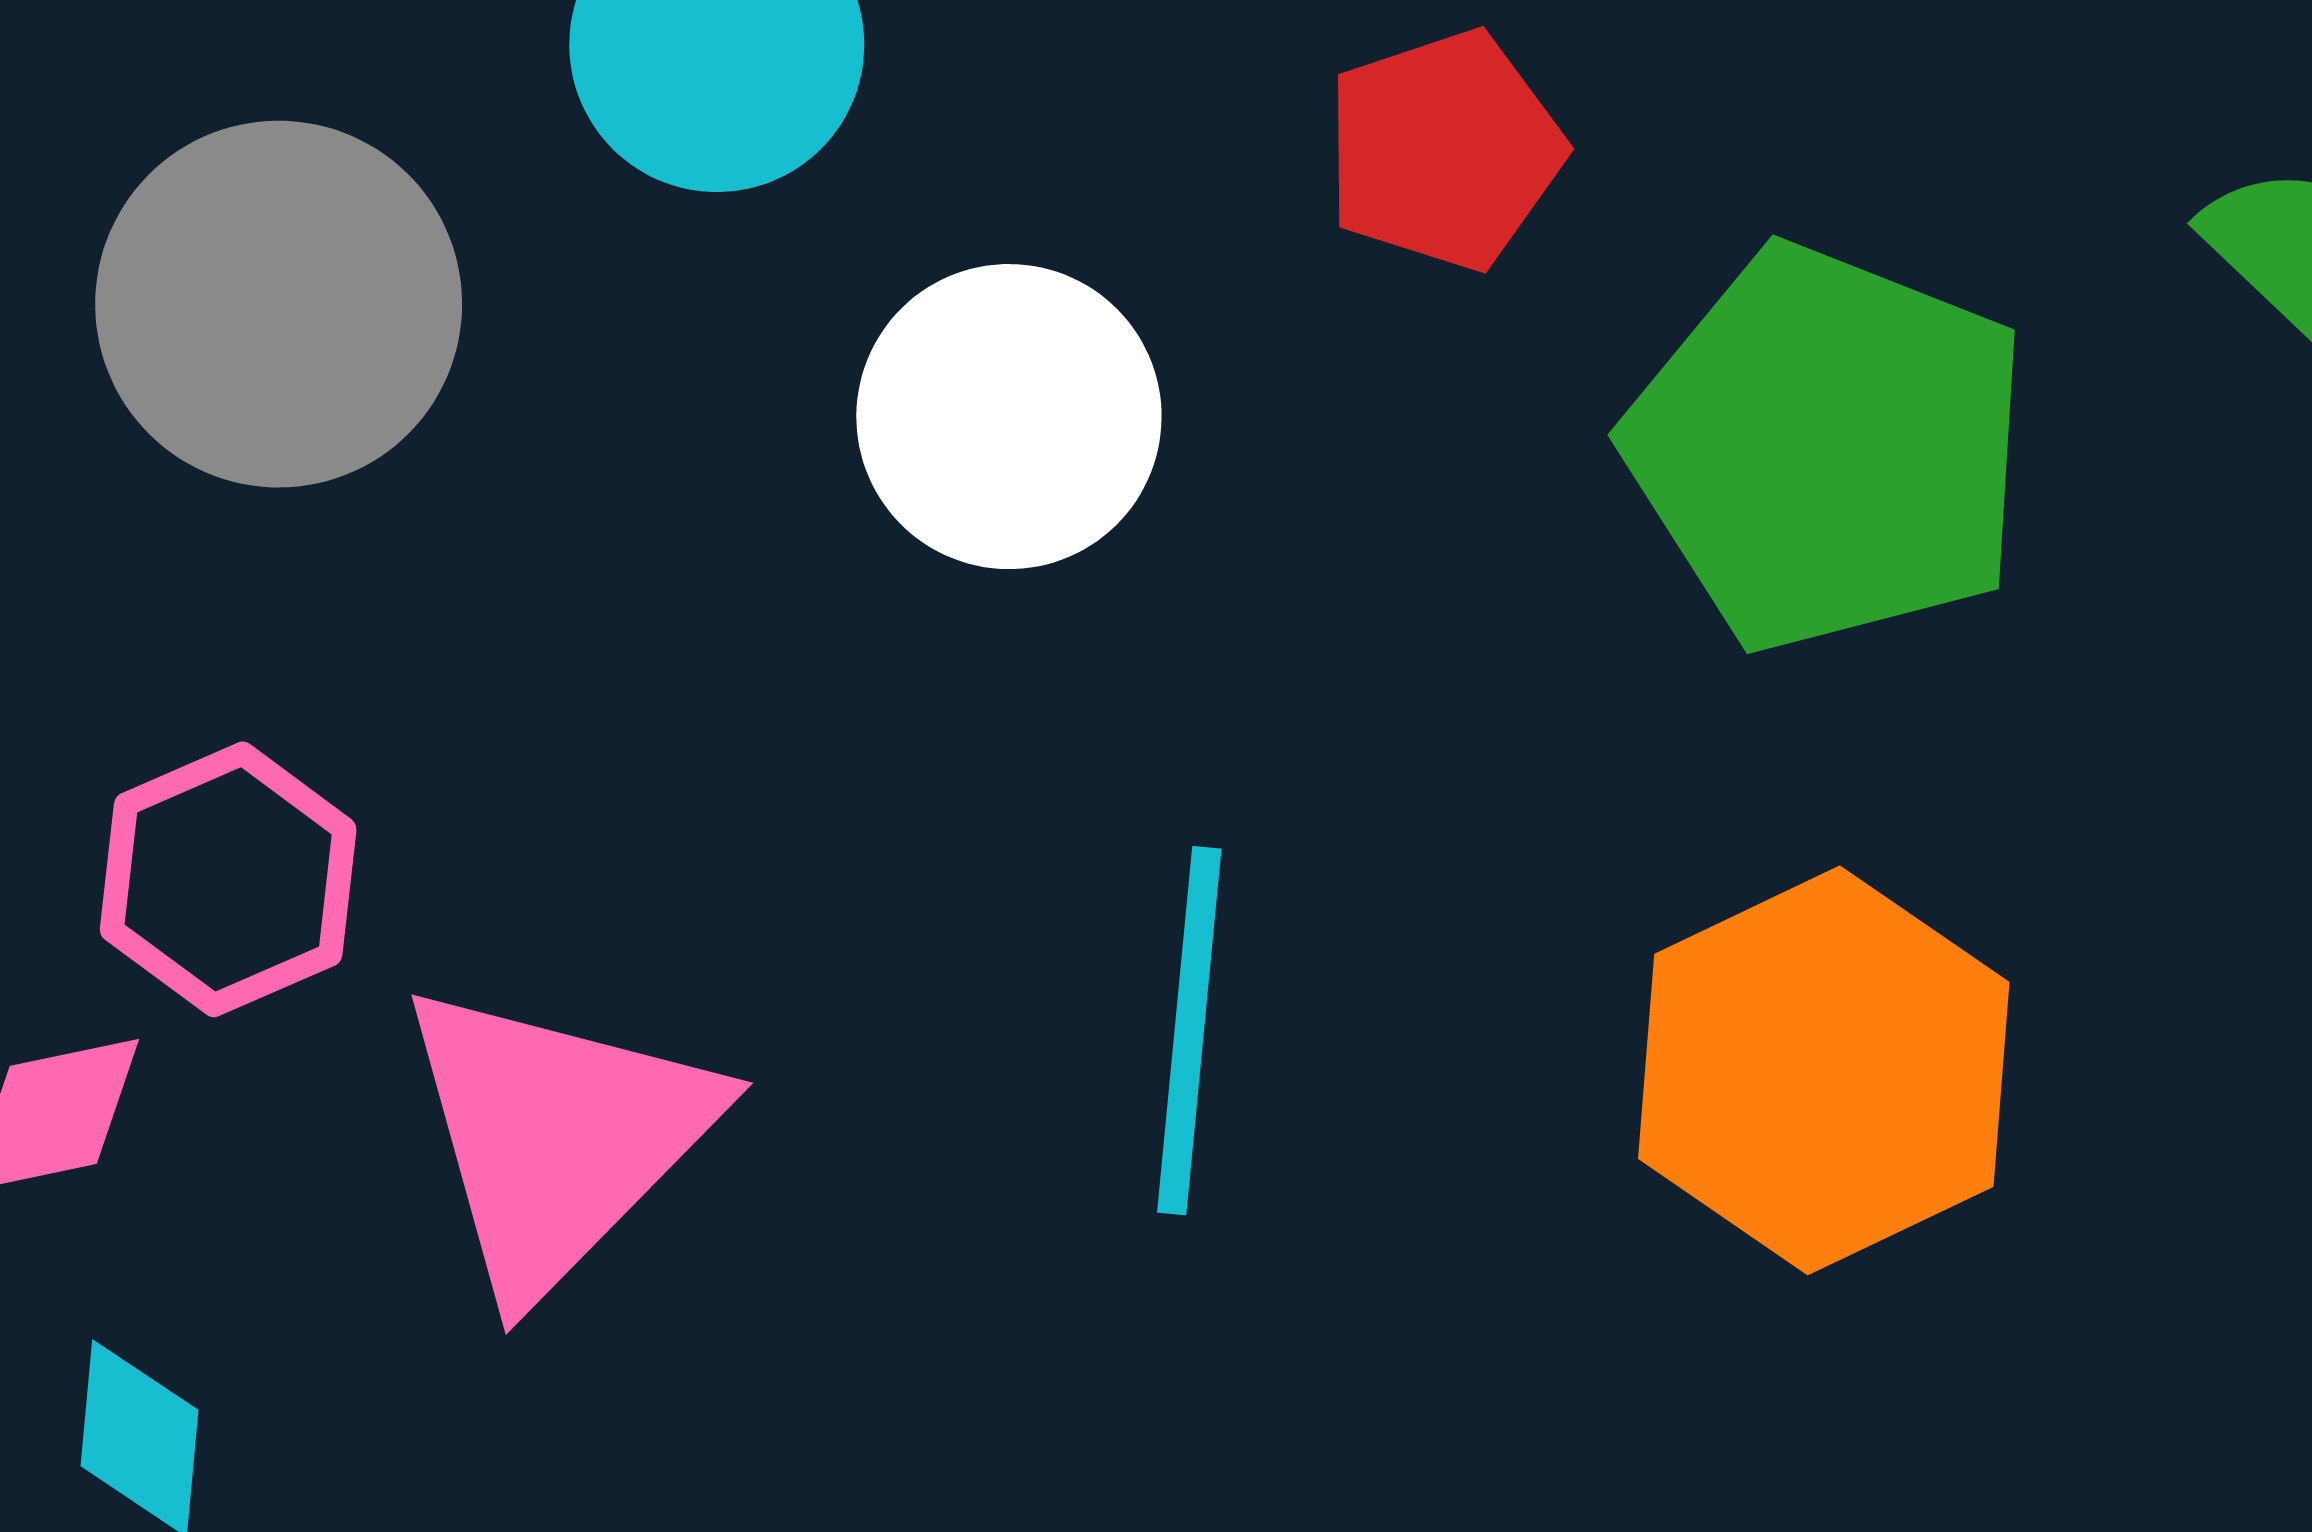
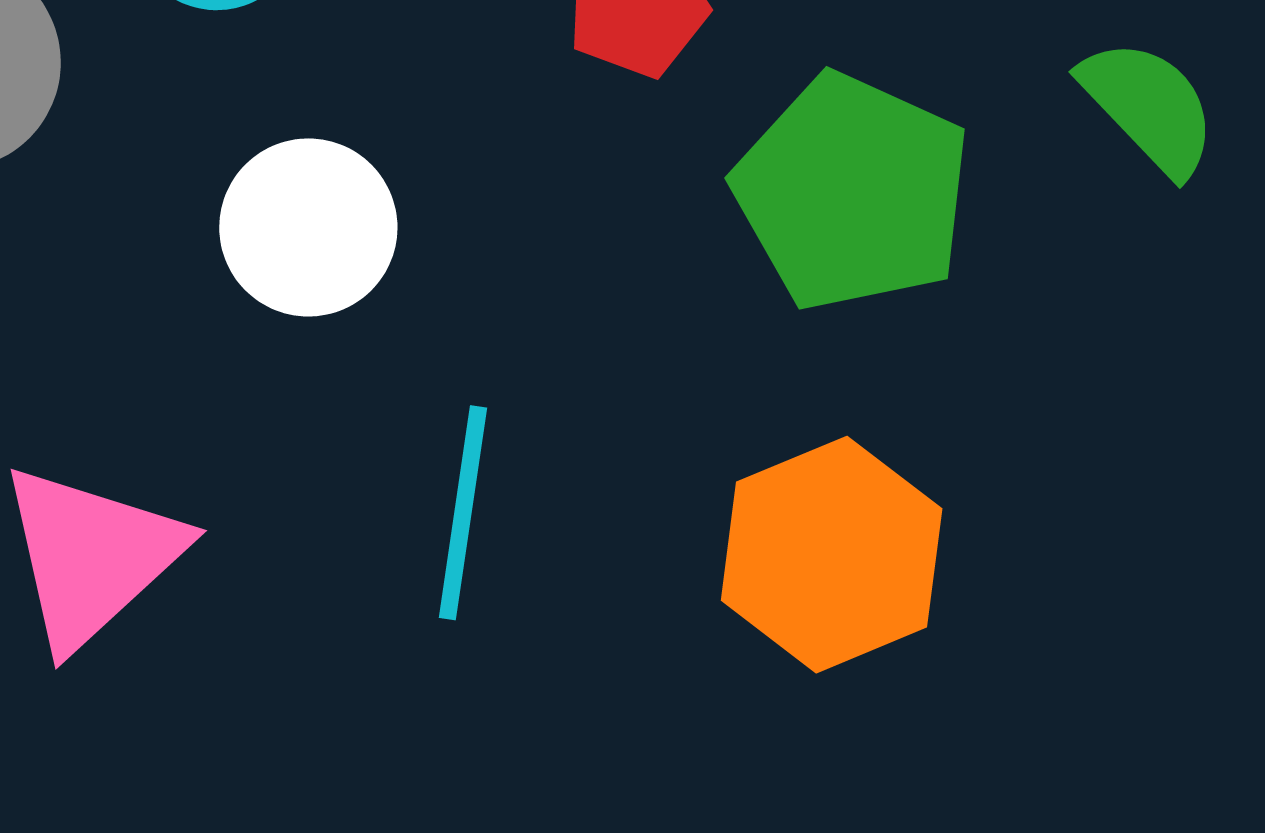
white circle: (1009, 417) -> (308, 227), moved

